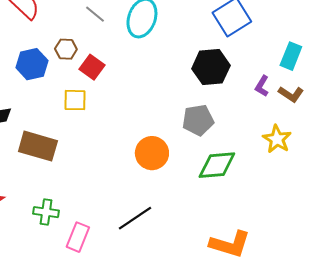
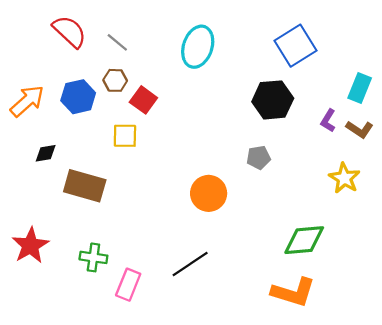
gray line: (95, 14) -> (117, 42), moved
gray pentagon: (198, 120) -> (259, 158), size x0.7
green diamond: (217, 165) -> (304, 240), moved

